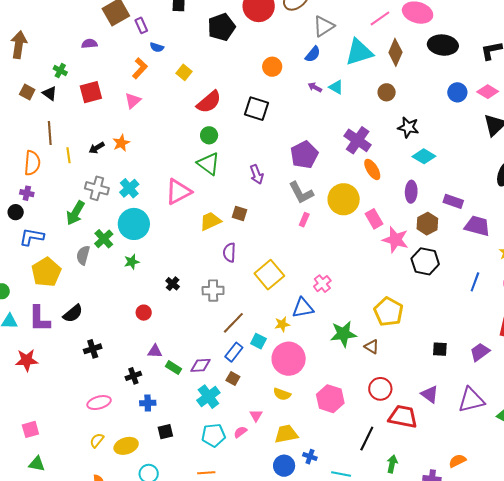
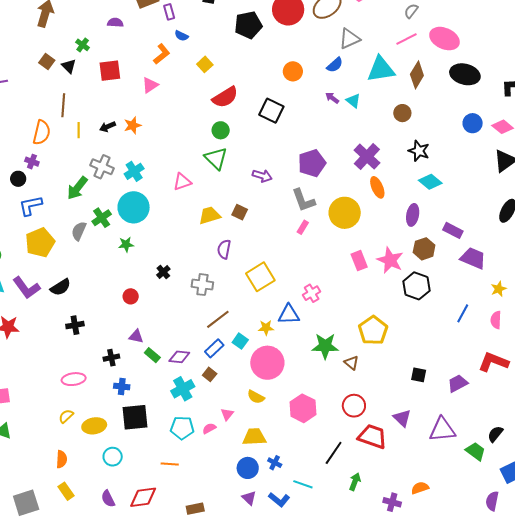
purple arrow: (257, 174) -> (262, 176), turned -60
pink triangle: (178, 192) -> (182, 182), size x0.7
pink rectangle: (374, 219) -> (359, 261), moved
blue L-shape: (32, 237) -> (30, 206), turned -30
purple L-shape: (39, 319) -> (26, 288), turned -44
black square: (165, 432) -> (135, 417), size x1.8

